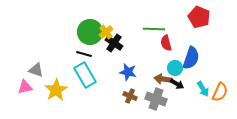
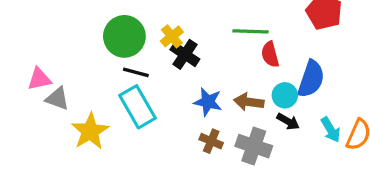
green circle: (90, 32) -> (124, 36), moved
brown arrow: (163, 79) -> (249, 102), moved
pink triangle: (25, 87) -> (39, 79), moved

